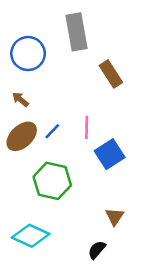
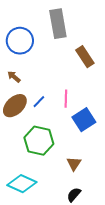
brown triangle: (115, 217) -> (74, 164), moved

